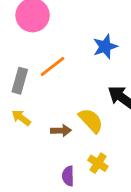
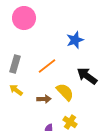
orange line: (52, 66) -> (47, 66), moved

